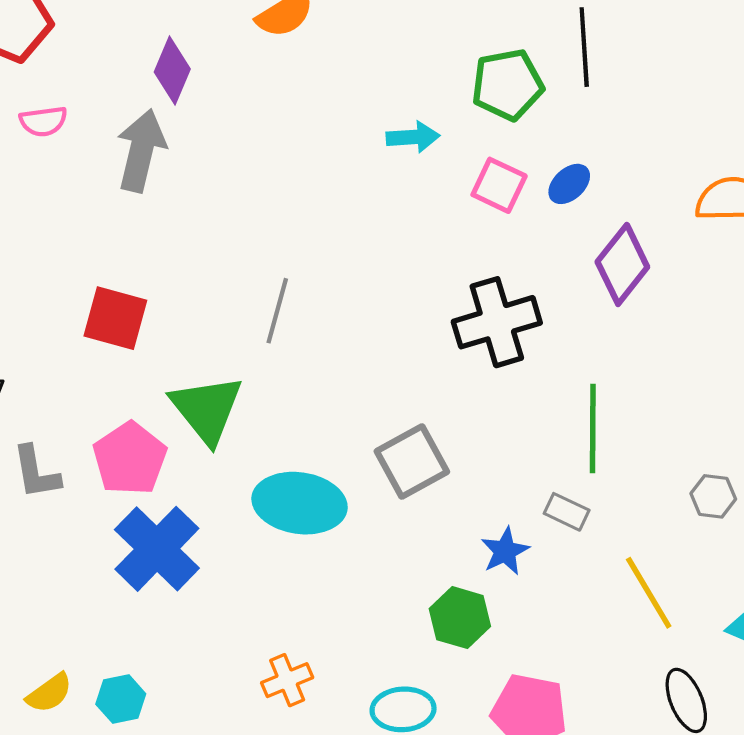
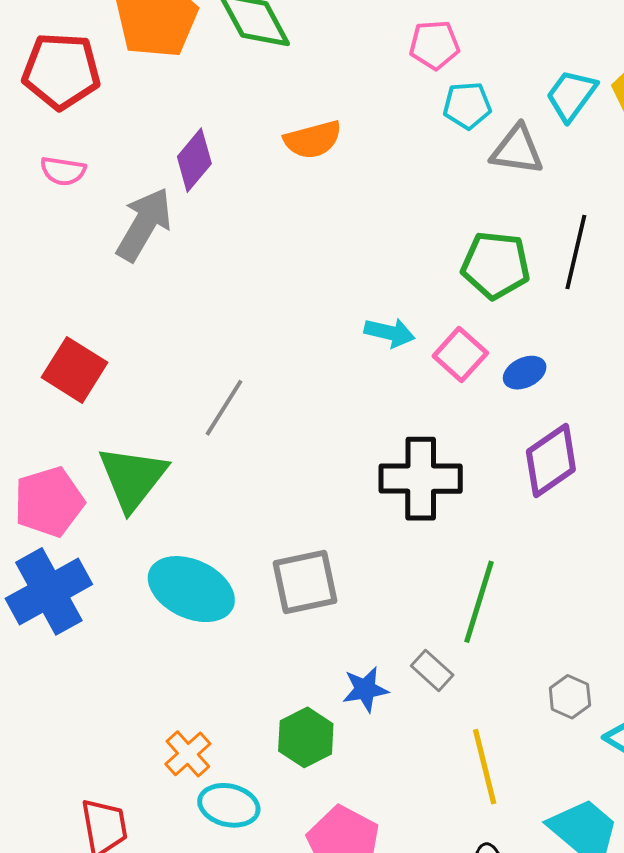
cyan arrow: (413, 137) -> (390, 333), moved
orange cross: (287, 680) -> (188, 754), moved, turned -36

